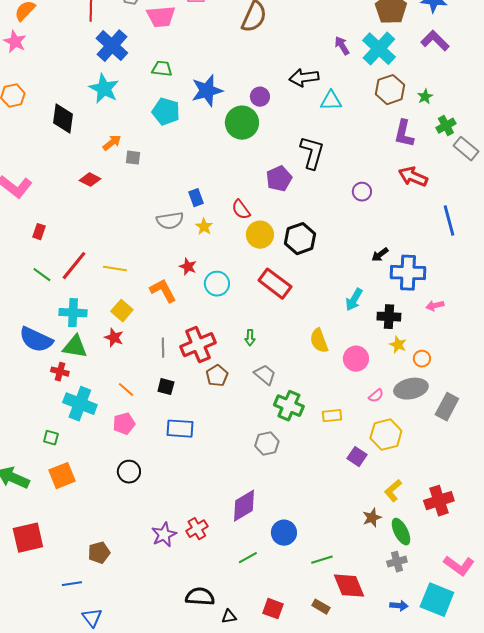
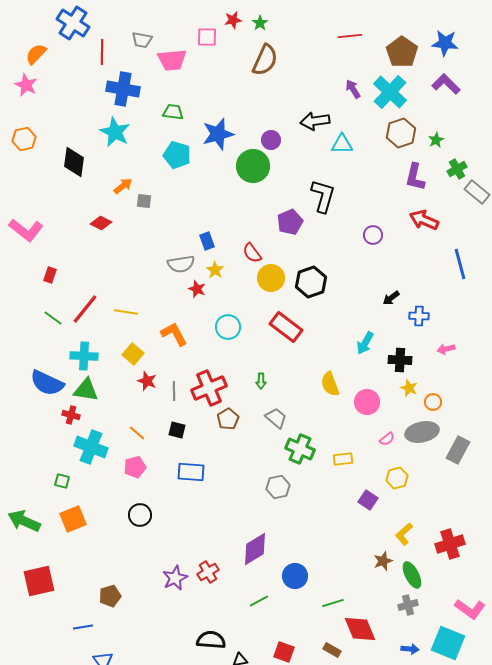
blue cross: (112, 46) -> (123, 89), turned -32
red star: (188, 267) -> (197, 289), moved
blue cross: (408, 273) -> (419, 316), size x0.6
red star: (114, 338) -> (147, 381), moved
yellow hexagon: (386, 435) -> (397, 478), size x0.7

